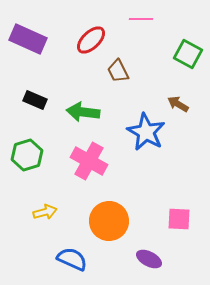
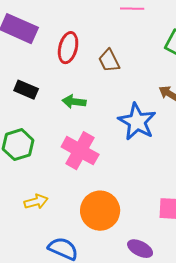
red ellipse: (91, 40) -> (68, 48), moved, turned -32
green arrow: (83, 112) -> (74, 102), size x0.7

